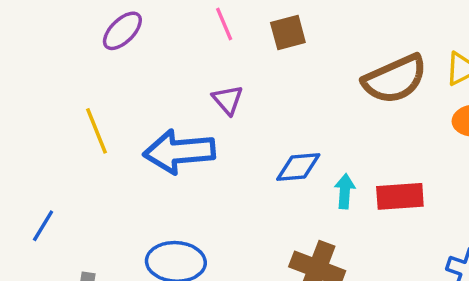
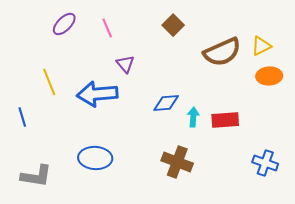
pink line: (224, 24) -> (107, 28), moved
brown square: (288, 33) -> (173, 25), moved, turned -30
blue line: (43, 226) -> (22, 117), moved, turned -48

